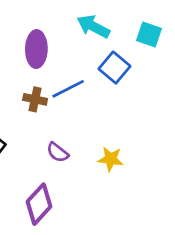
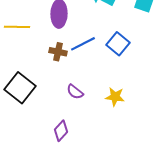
blue square: (115, 68) -> (118, 44), moved
purple diamond: (39, 204) -> (61, 131), size x0.7

